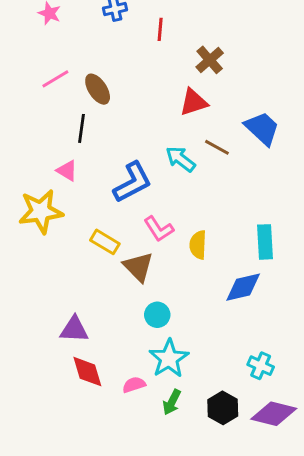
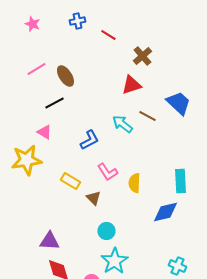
red line: (160, 29) -> (108, 35), turned -63
black line: (82, 128) -> (54, 103), turned 54
blue L-shape: (132, 182) -> (89, 140), size x0.7
brown triangle: (138, 267) -> (93, 198), size x0.7

